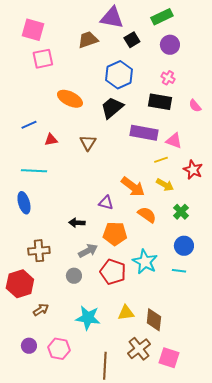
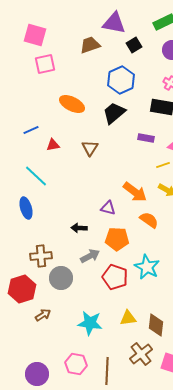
purple rectangle: (144, 133) -> (146, 138), size x0.6
cyan line: (34, 171) -> (36, 176), turned 40
gray circle: (74, 276) -> (61, 278), moved, size x1.5
purple circle: (29, 346) -> (37, 374), moved, size x1.5
pink hexagon: (59, 349) -> (76, 364), moved

